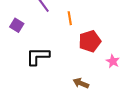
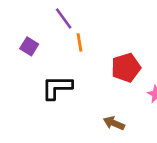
orange line: (70, 18) -> (79, 42), moved

